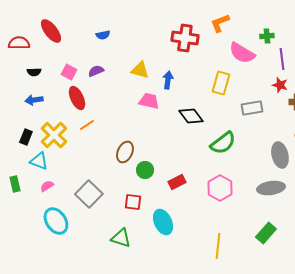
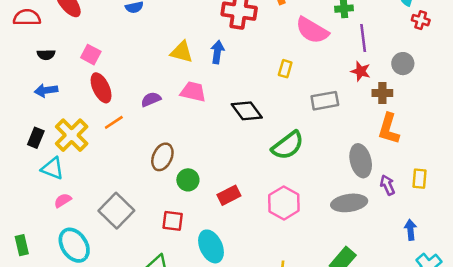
purple semicircle: (96, 71) -> (151, 99), moved
blue arrow: (168, 80) -> (217, 52), moved
yellow rectangle: (221, 83) -> (285, 69), size x0.6
green rectangle: (15, 184) -> (22, 245), moved

